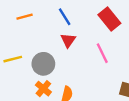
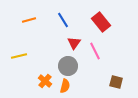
red triangle: (68, 40) -> (74, 43), moved
gray circle: (43, 64) -> (68, 66), moved

